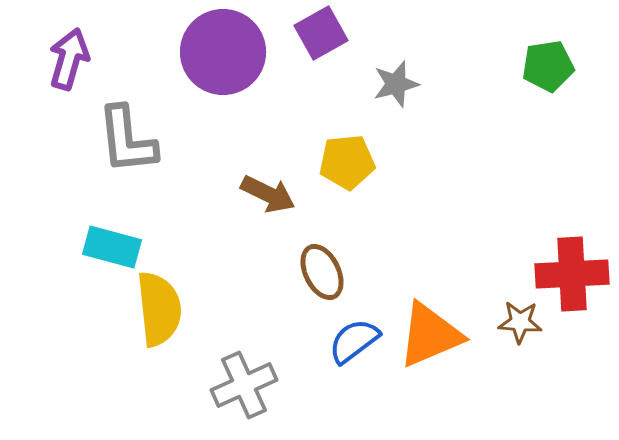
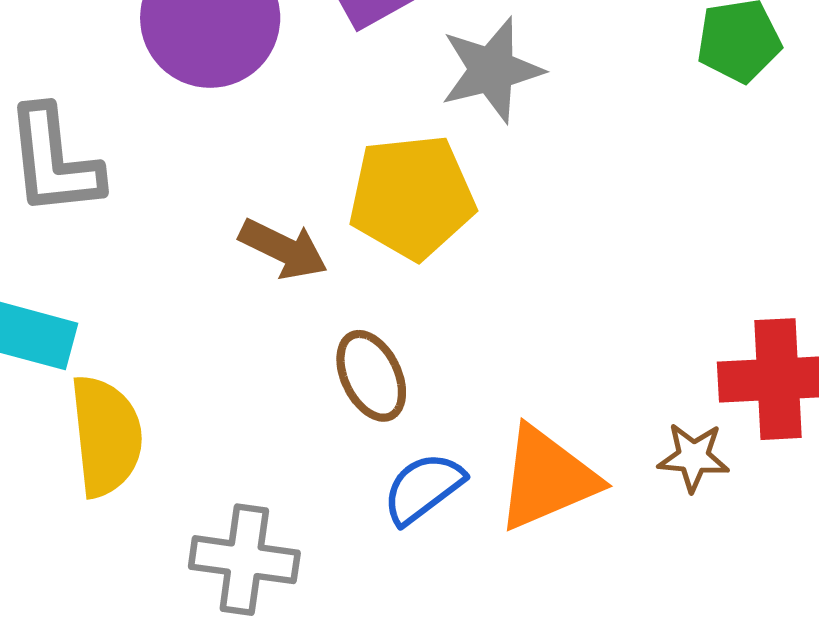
gray star: (396, 84) -> (492, 70), size x1.4
yellow pentagon: (347, 162) -> (412, 197), size x1.4
gray cross: (244, 385) -> (244, 560), turned 32

